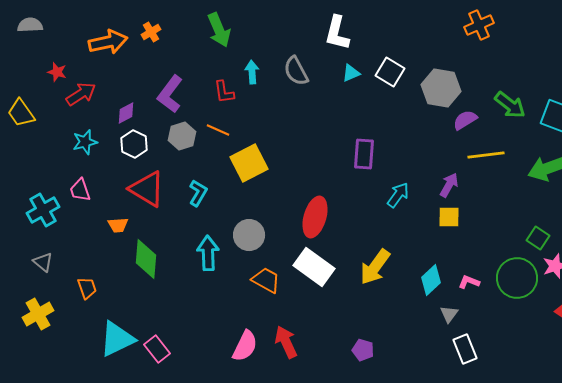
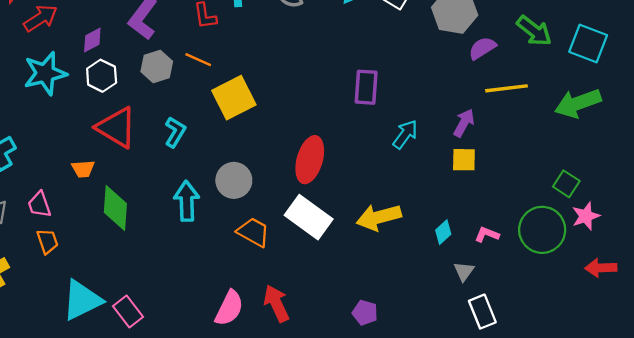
cyan star: (85, 142) -> (45, 73), size x1.5
pink trapezoid: (80, 190) -> (39, 205), moved
yellow arrow: (375, 267) -> (379, 217), turned 39
cyan diamond: (431, 280) -> (443, 232), size x0.7

